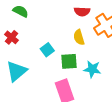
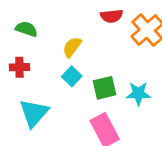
red cross: (11, 37) -> (19, 67), turned -32
yellow semicircle: (79, 37) -> (72, 47), moved, turned 63

